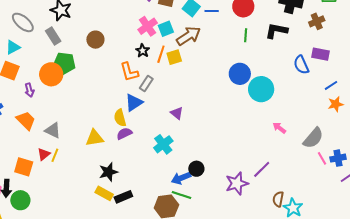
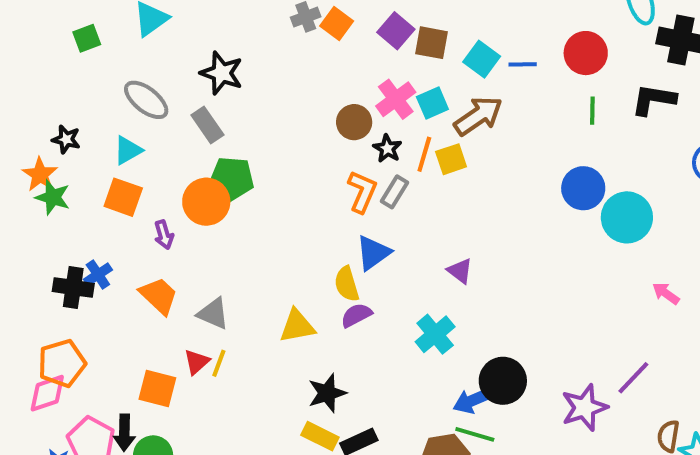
brown circle: (95, 40) -> (354, 122), moved
orange L-shape: (129, 72) -> (362, 192), turned -140
gray rectangle: (146, 84) -> (394, 192), moved
black circle: (196, 169) -> (503, 381), size x1.5

